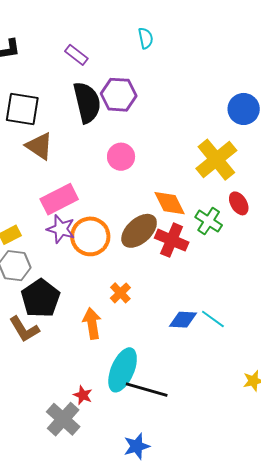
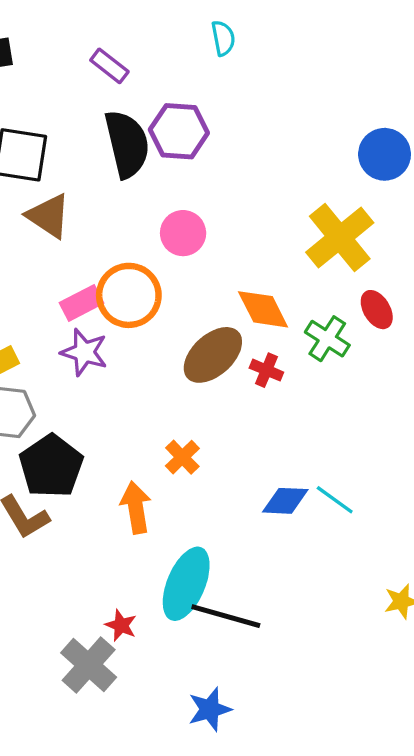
pink rectangle: (59, 199) -> (82, 303), size x0.7
orange circle: (90, 236) -> (129, 295), moved
red cross: (172, 240) -> (266, 370), size x0.6

